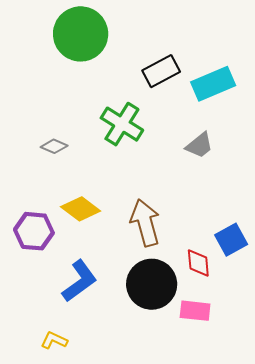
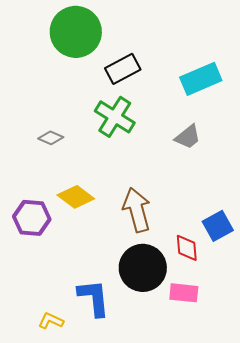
black rectangle: (161, 71) -> (123, 69), moved
blue L-shape: (80, 281) -> (94, 298), moved, turned -60

